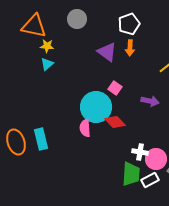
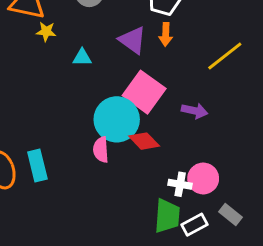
cyan triangle: (47, 64) -> (82, 57), moved, turned 40
pink square: (115, 88) -> (144, 92), size x2.0
pink circle: (156, 159) -> (203, 178), moved

